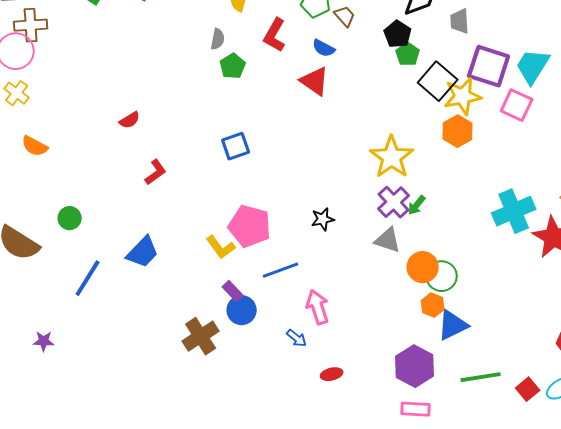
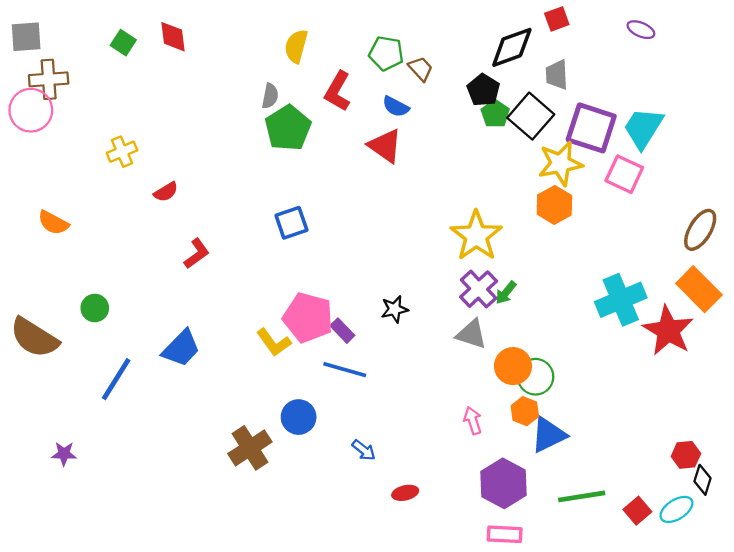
green pentagon: (233, 66) -> (288, 128), size x1.5
black square: (438, 81) -> (531, 116), moved
yellow cross: (17, 93) -> (122, 152), moved, turned 30
blue line: (281, 270) -> (345, 370), turned 36
purple rectangle: (233, 291) -> (342, 331), moved
pink arrow: (318, 307) -> (473, 421), moved, size x0.7

